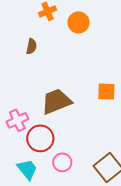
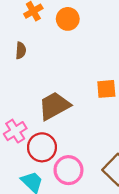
pink circle: (62, 162) -> (68, 170), size x1.4

